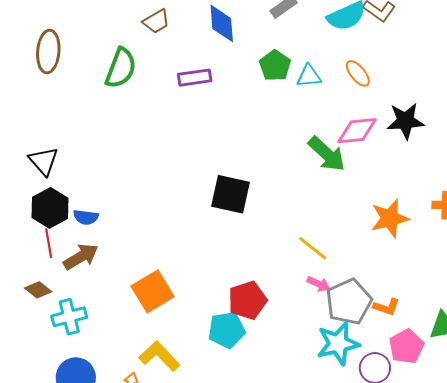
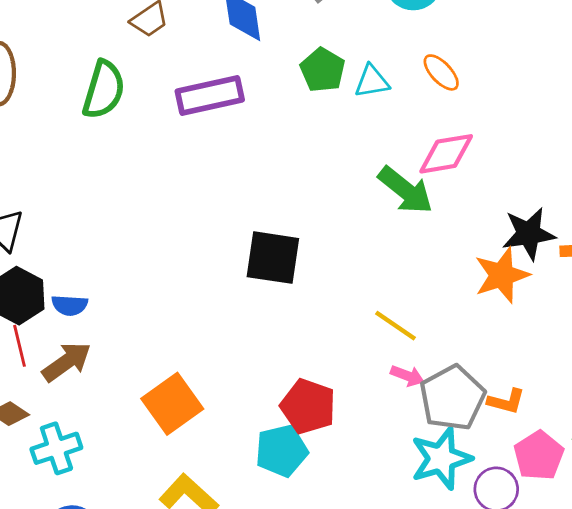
purple rectangle: (195, 78) -> (210, 95), size x1.4
black star: (405, 121) -> (529, 234), moved
red pentagon: (247, 300) -> (308, 406), turned -30

